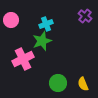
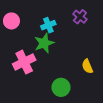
purple cross: (85, 16) -> (80, 17), moved
yellow semicircle: (83, 84) -> (87, 66), moved

